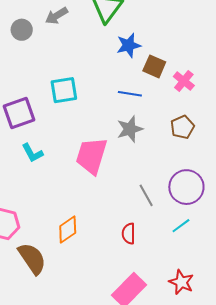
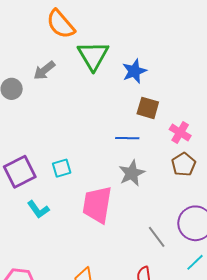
blue star: (129, 45) -> (134, 71), moved
pink cross: (184, 81) -> (180, 132), moved
cyan square: (64, 90) -> (62, 168), moved, size x0.7

